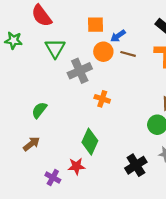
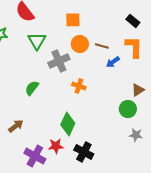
blue arrow: (118, 36) -> (113, 62), moved
green semicircle: (39, 110) -> (32, 88), moved
black cross: (136, 165) -> (84, 152), moved, turned -30
purple cross: (53, 178) -> (35, 156), size x1.5

